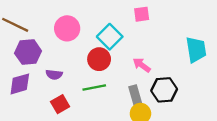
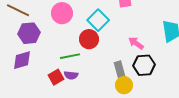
pink arrow: (142, 65) -> (136, 43), moved
purple semicircle: (54, 75) -> (71, 75), moved
green line: (94, 88) -> (70, 56), moved

